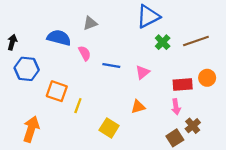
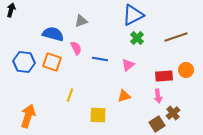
black arrow: (12, 42) -> (11, 10), moved
green cross: (163, 42) -> (137, 38), moved
orange square: (57, 91) -> (52, 62), moved
yellow square: (109, 128) -> (98, 115), turned -30

